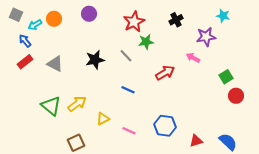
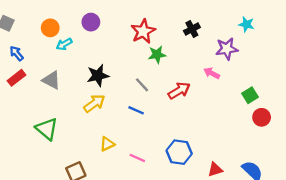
cyan arrow: (35, 25) -> (64, 44), moved
gray line: (126, 56) -> (142, 85), moved
yellow arrow: (77, 104) -> (94, 103), moved

